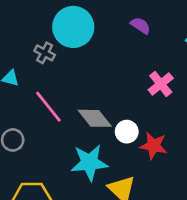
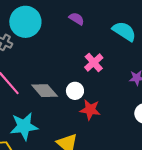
white circle: (127, 132) -> (75, 91), moved
cyan star: (89, 163) -> (24, 126), moved

